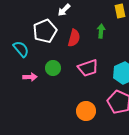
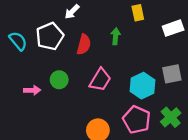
cyan semicircle: (21, 49) -> (18, 41), moved
pink trapezoid: (88, 68) -> (100, 80), turned -40

